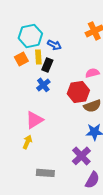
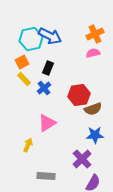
blue arrow: (54, 45) -> (50, 36), moved, size x1.6
yellow rectangle: (38, 57) -> (24, 79), moved, turned -40
pink semicircle: (92, 73) -> (93, 53), moved
pink triangle: (34, 120) -> (47, 123), moved

